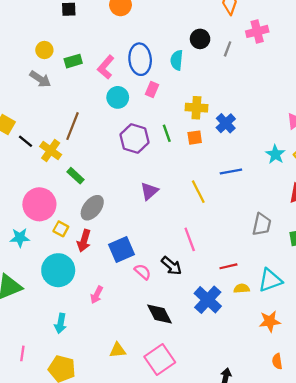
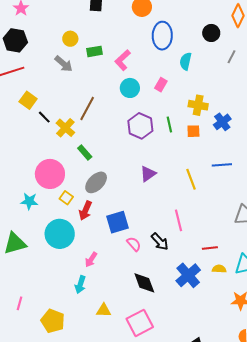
black circle: (200, 39) -> (211, 33), moved
blue ellipse: (140, 59) -> (162, 36), moved
cyan arrow: (61, 323) -> (80, 285), moved

